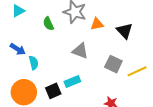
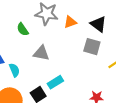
gray triangle: (80, 51) -> (41, 53), moved
gray square: (113, 64) -> (92, 47), moved

